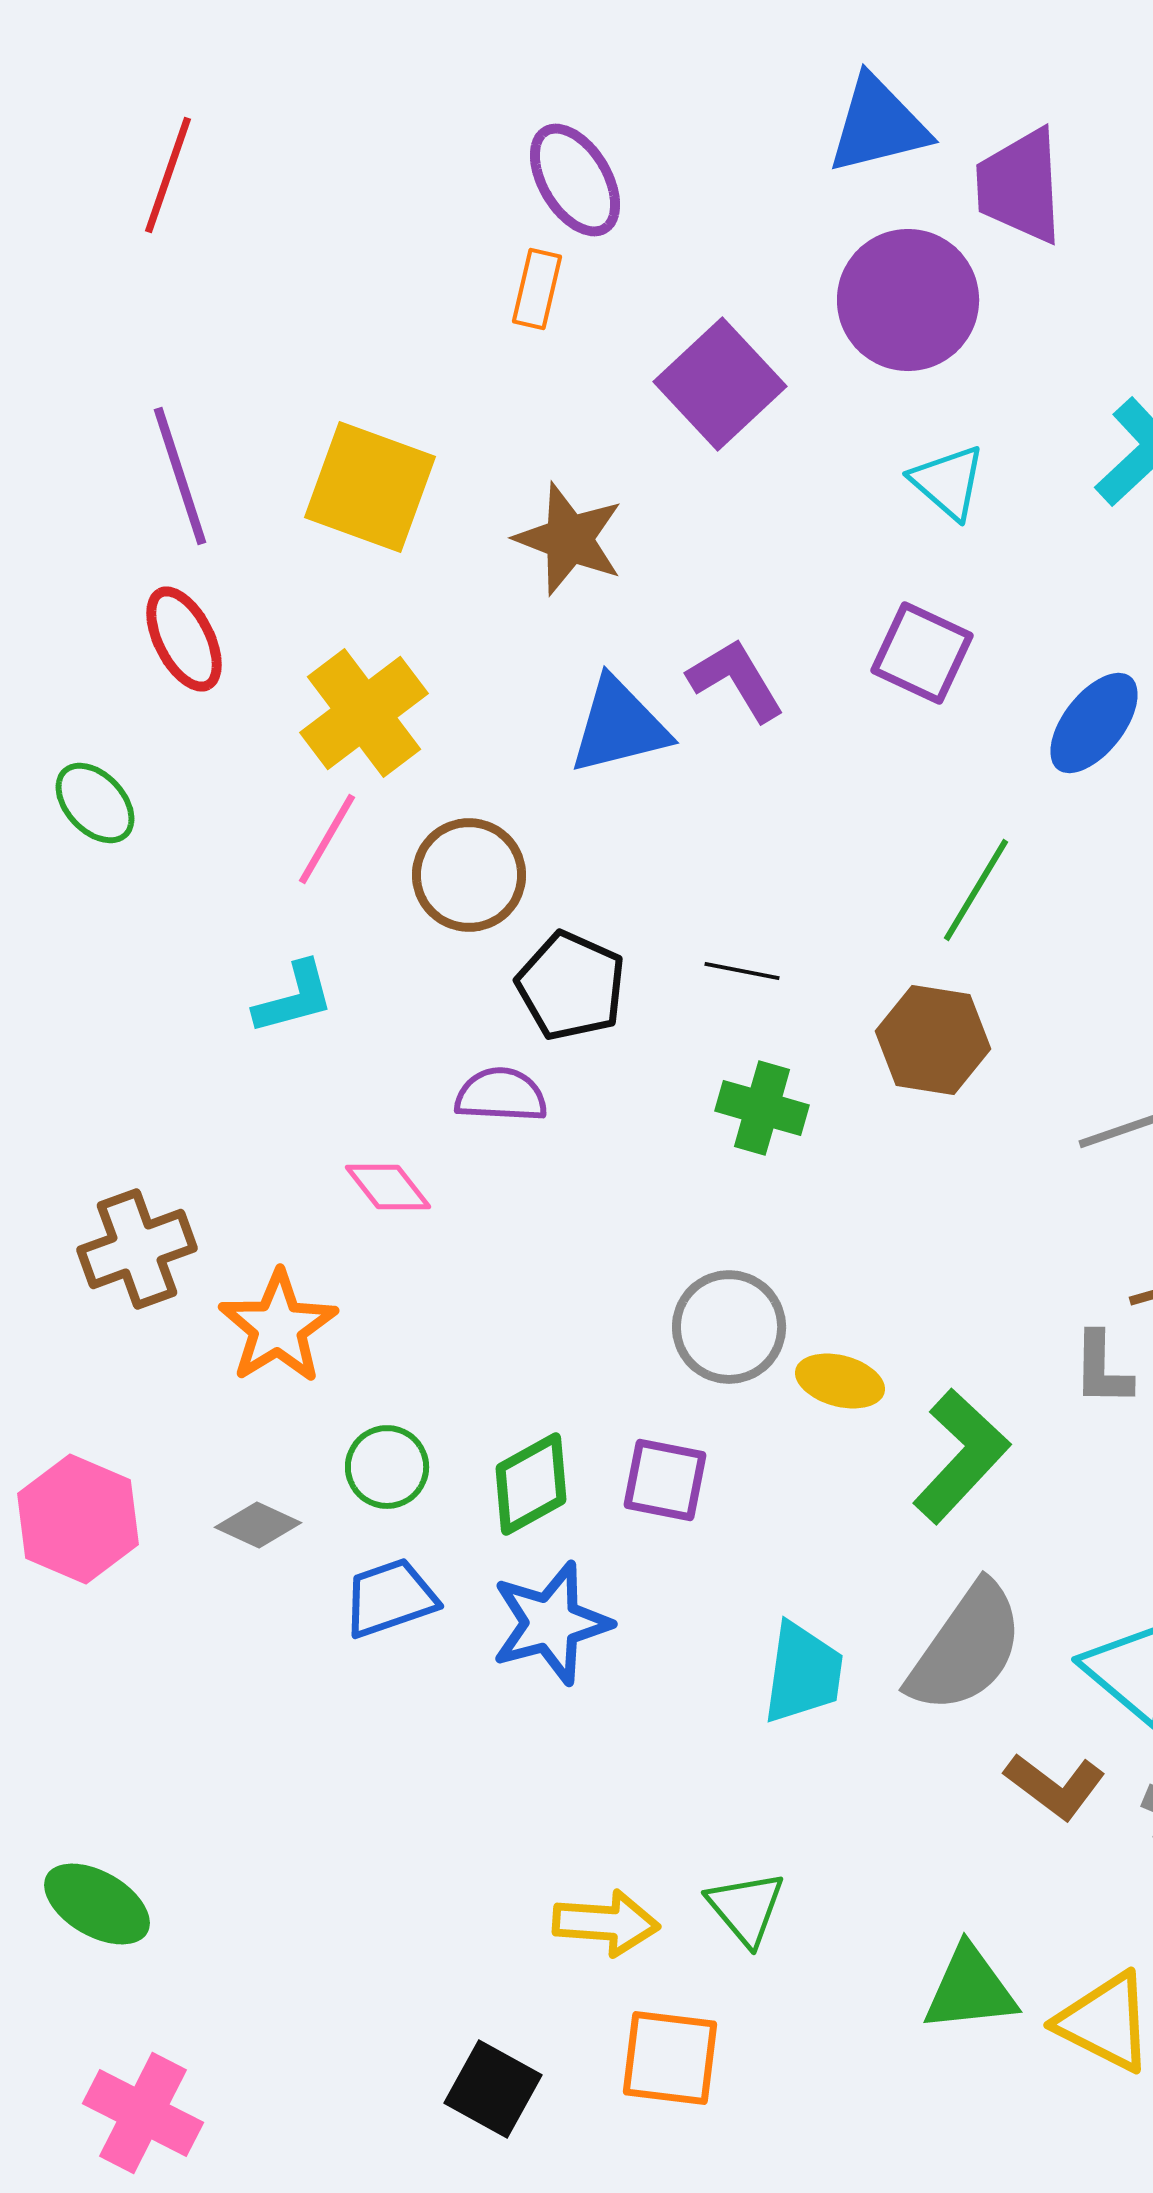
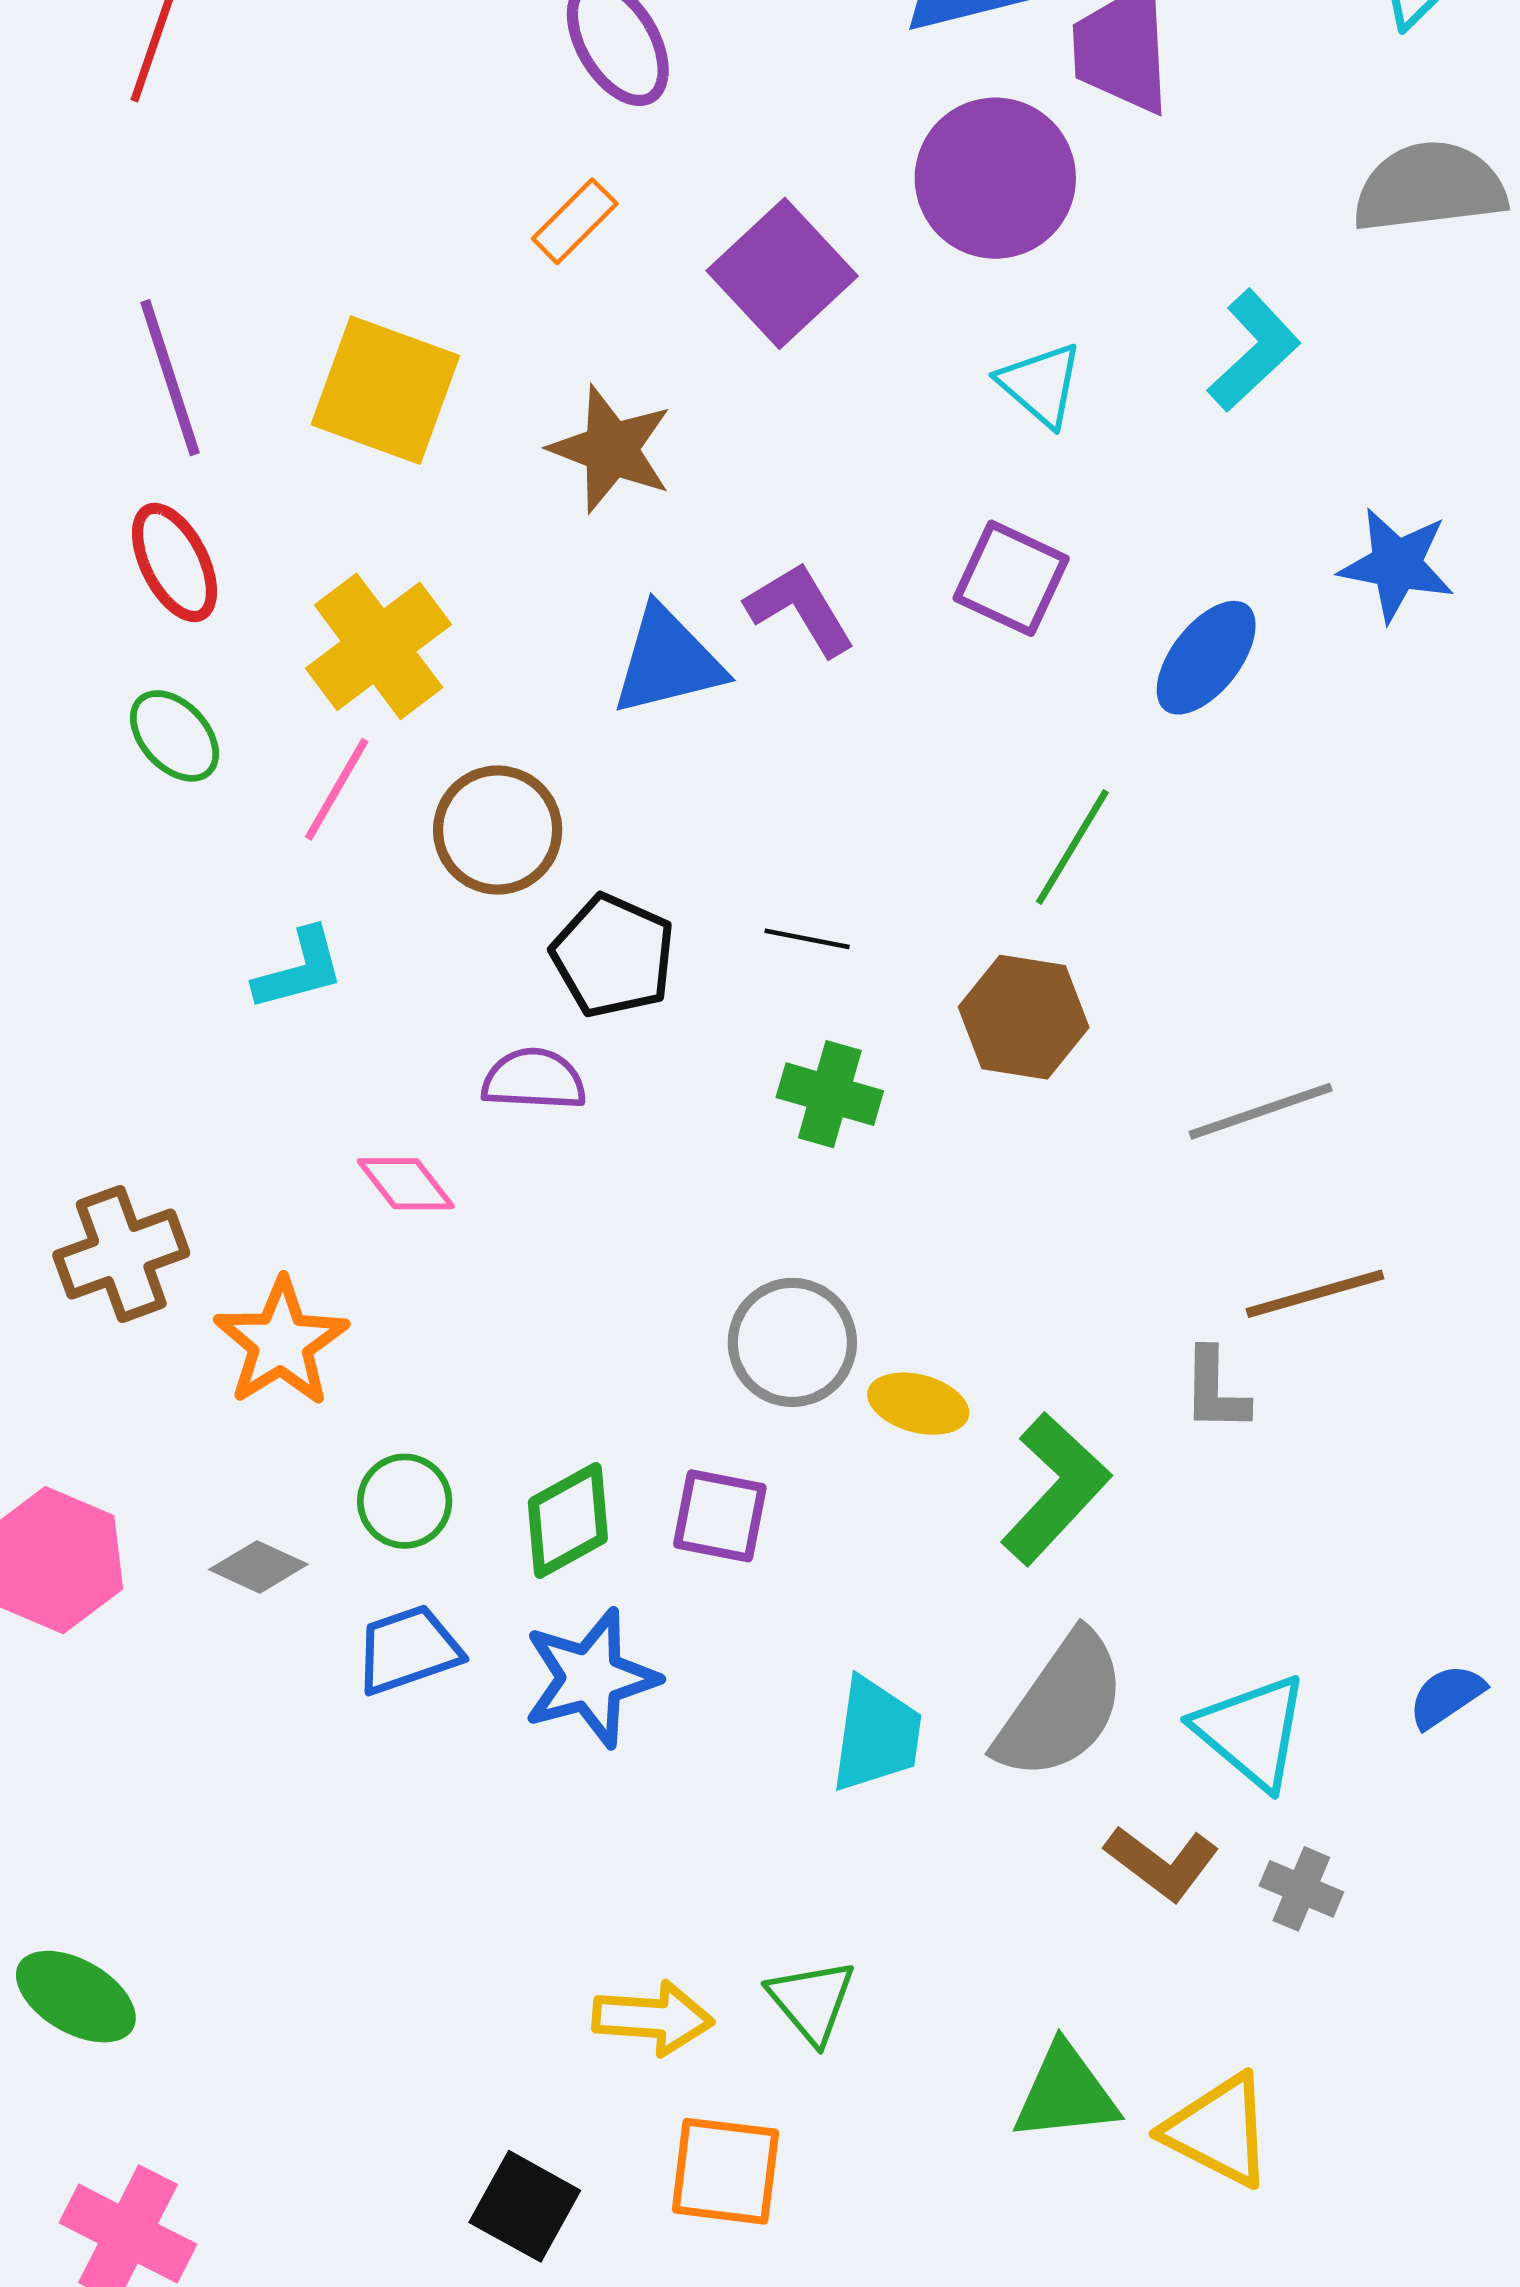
orange rectangle: (537, 289) -> (575, 221), moved, turned 32
green ellipse: (95, 803) -> (174, 736), moved

